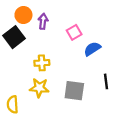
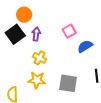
purple arrow: (43, 21) -> (36, 34), moved
yellow cross: (42, 63) -> (40, 58), turned 32

